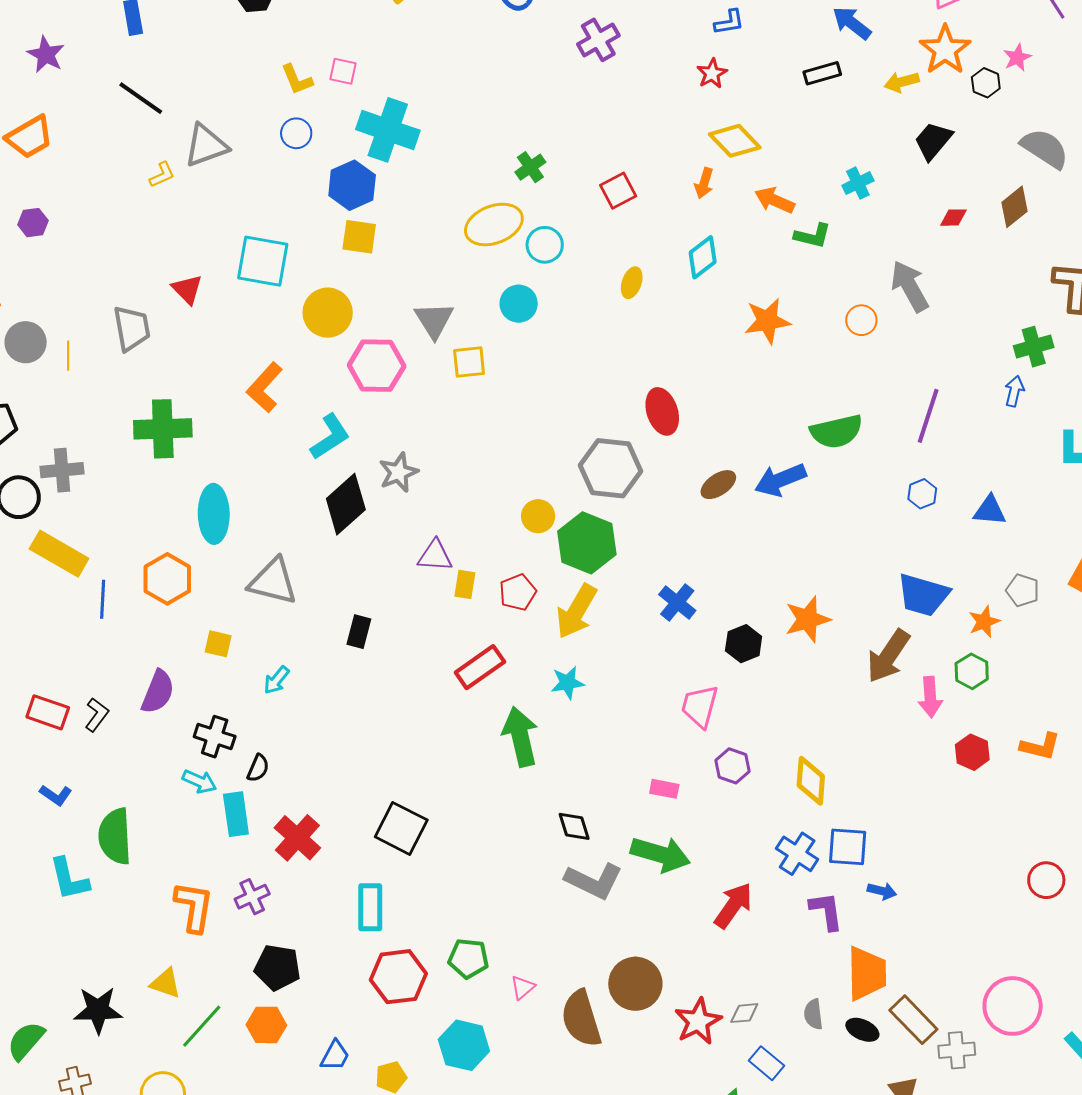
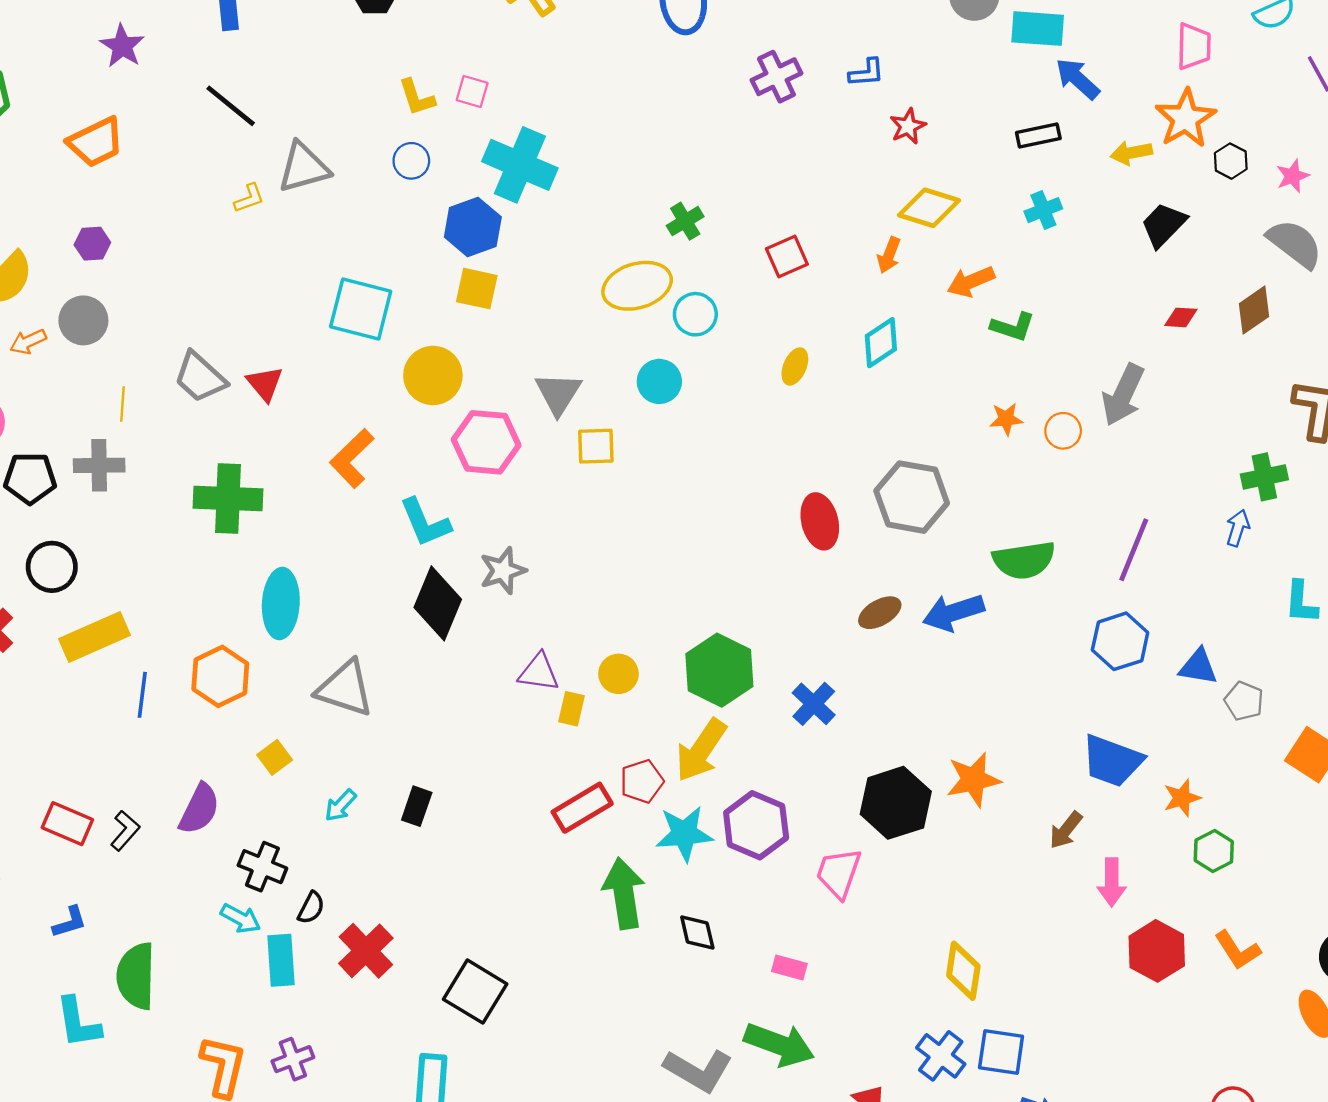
blue L-shape: (729, 22) -> (867, 73), moved
pink star: (1017, 58) -> (1293, 176), moved
yellow diamond: (735, 141) -> (929, 208), turned -33
cyan cross: (858, 183) -> (1043, 210), moved
orange arrow: (775, 200) -> (971, 282), turned -51
gray arrow: (910, 286) -> (1123, 395), turned -130
red triangle: (187, 289) -> (265, 384), moved
orange star: (767, 321) -> (1006, 419), moved, size x0.6
gray trapezoid: (132, 328) -> (200, 377), turned 138
gray circle: (26, 342) -> (83, 320), moved
cyan L-shape: (330, 437) -> (425, 522), turned 96
gray hexagon: (610, 468) -> (912, 497), moved
gray cross: (62, 470) -> (99, 465), moved
blue hexagon: (922, 494) -> (1120, 641), size x1.6
black diamond: (346, 504) -> (438, 603), turned -30
yellow circle: (538, 516) -> (619, 674), moved
yellow rectangle: (59, 554) -> (95, 637), turned -58
gray pentagon: (1023, 590) -> (1244, 701), moved
red pentagon: (518, 592) -> (642, 781), moved
blue cross: (677, 602) -> (814, 704), moved
black rectangle: (359, 632) -> (417, 806), moved
yellow square: (218, 644) -> (275, 757), turned 36
black hexagon: (744, 644) -> (896, 803), size x1.6
brown arrow: (888, 656) -> (1066, 830), size x0.6
green hexagon: (972, 671) -> (1214, 851), moved
cyan star: (567, 683) -> (684, 834), size x1.4
orange L-shape: (1040, 746) -> (1238, 950), turned 39
red hexagon: (972, 752) -> (1157, 951), size x1.4
purple hexagon: (733, 766) -> (756, 825), moved, size x1.6
blue L-shape: (56, 795) -> (70, 922), turned -56
black diamond: (574, 826) -> (697, 932), moved
red cross: (297, 838) -> (366, 951), moved

